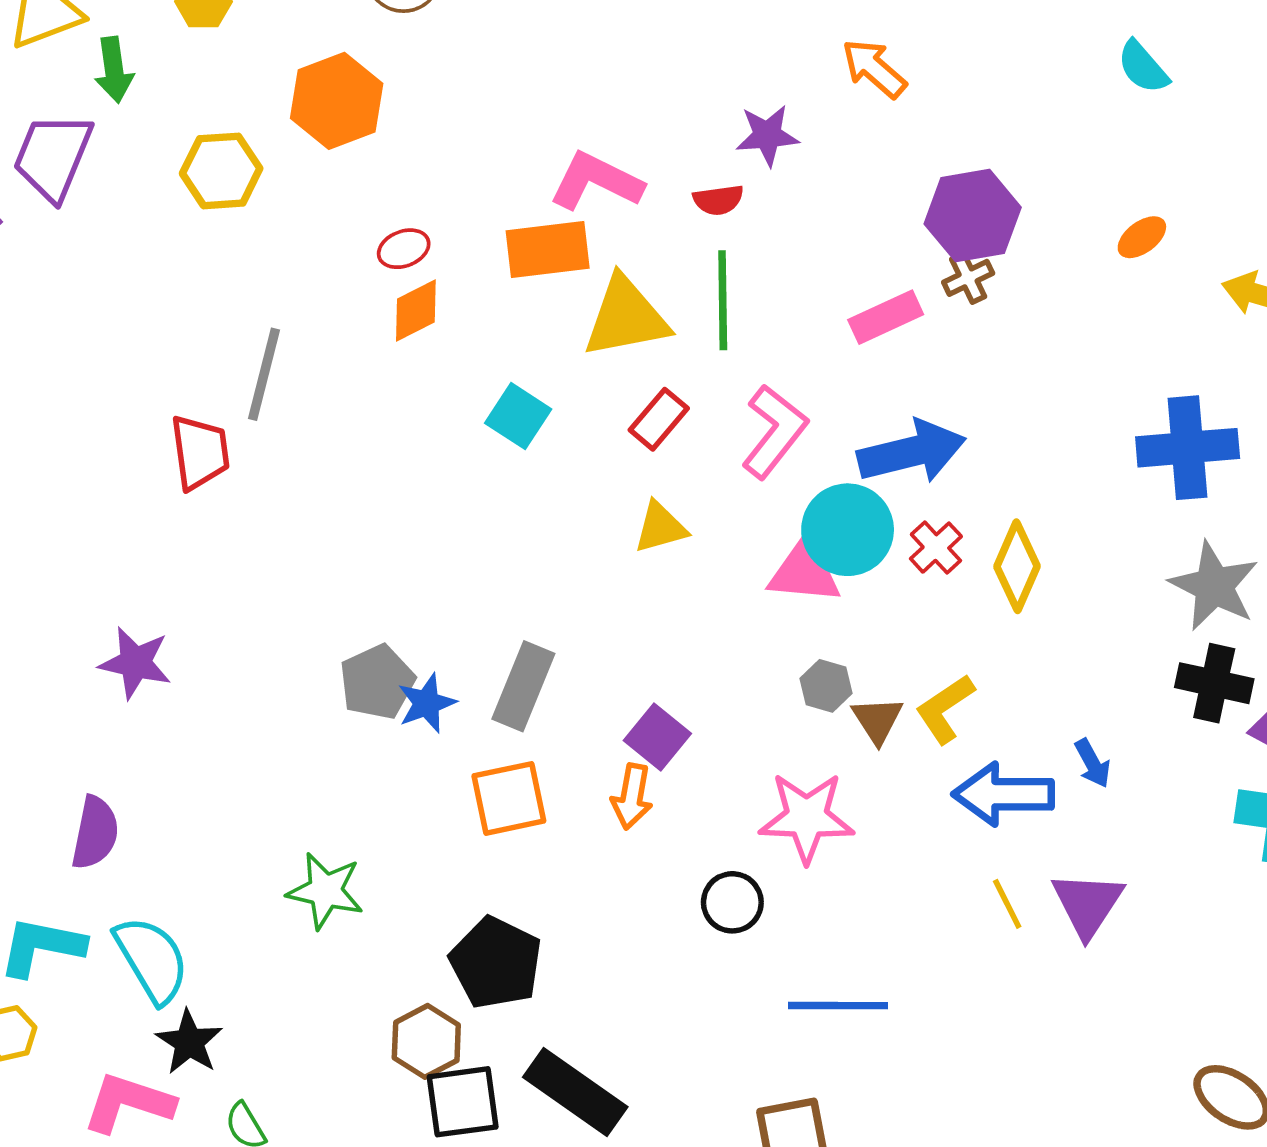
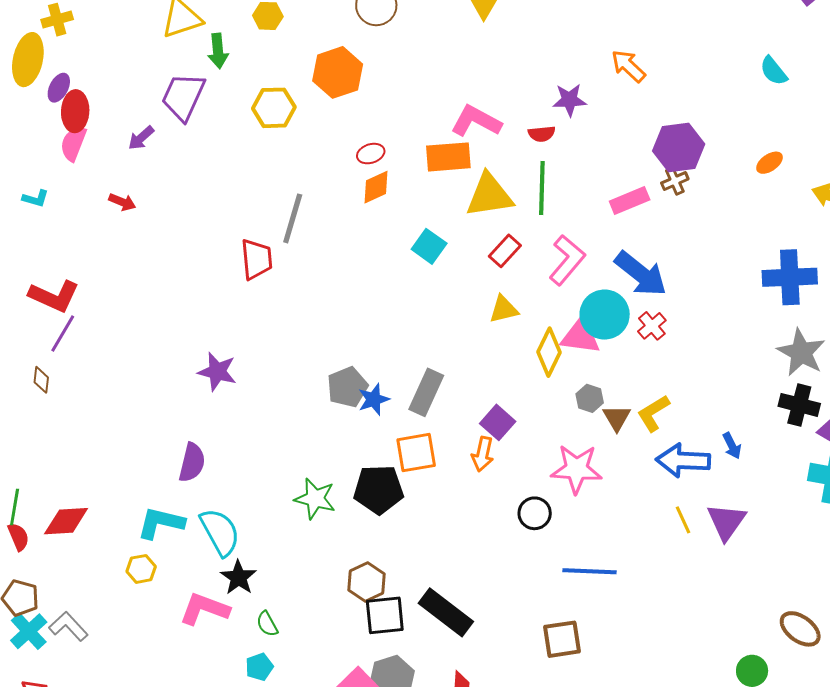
blue arrow: (912, 452) -> (641, 274), turned 50
yellow diamond: (1017, 566) -> (549, 352), moved
black pentagon: (496, 963) -> (379, 489), moved, turned -30

